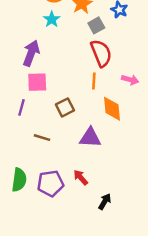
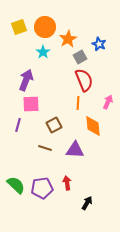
pink arrow: (130, 80) -> (108, 102), turned -80
brown line: (42, 138) -> (45, 148), moved
red arrow: (81, 177) -> (67, 183), turned 32
green semicircle: (19, 180) -> (16, 185), turned -54

